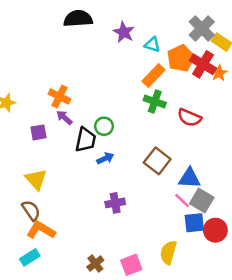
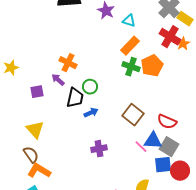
orange pentagon: (181, 58) -> (152, 66), moved
orange cross: (59, 97) -> (68, 63), moved
red semicircle: (189, 118) -> (167, 122), moved
blue triangle: (189, 178) -> (153, 141), moved
pink line: (182, 200) -> (141, 147), moved

